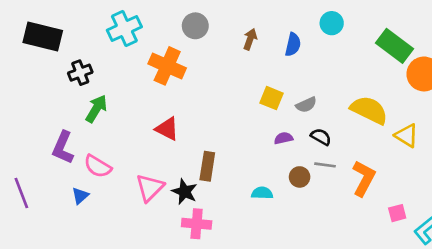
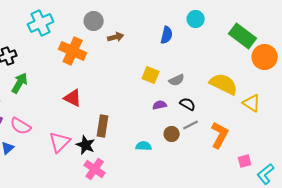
brown arrow: (250, 39) -> (116, 37), moved, turned 56
gray line: (325, 165) -> (191, 125), turned -35
pink cross: (197, 224) -> (95, 169), turned 30

